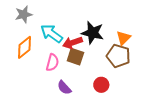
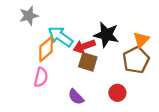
orange diamond: (24, 47) -> (46, 49), moved
brown pentagon: (118, 56) -> (136, 60), turned 30
pink semicircle: (52, 63) -> (41, 77), moved

